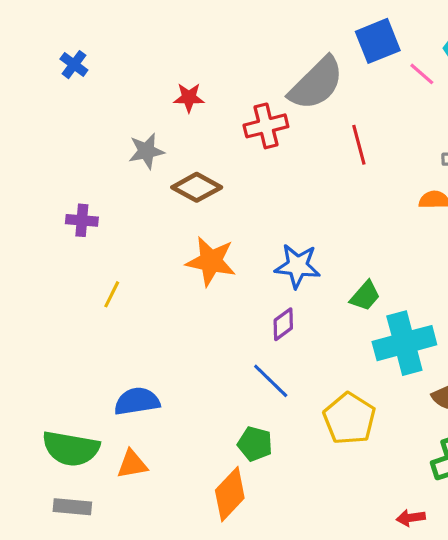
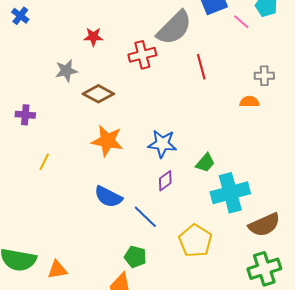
purple diamond: (283, 324) -> (165, 181), moved
blue semicircle: (137, 401) -> (108, 197), moved, turned -144

